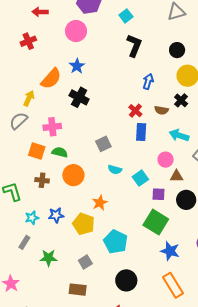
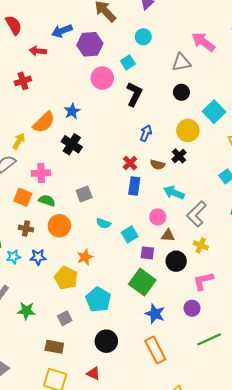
pink circle: (76, 31) -> (102, 78), moved
black circle: (177, 50) -> (181, 92), moved
gray square: (103, 144) -> (84, 194), moved
blue star: (56, 215) -> (38, 257), moved
cyan star: (32, 218) -> (13, 257), moved

